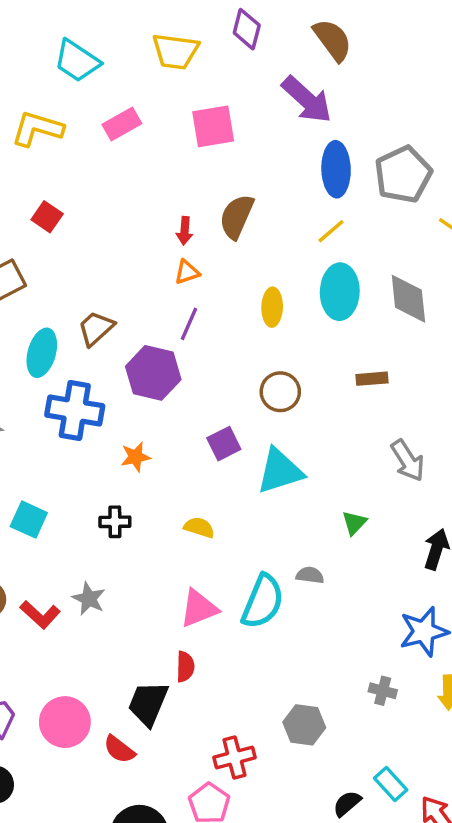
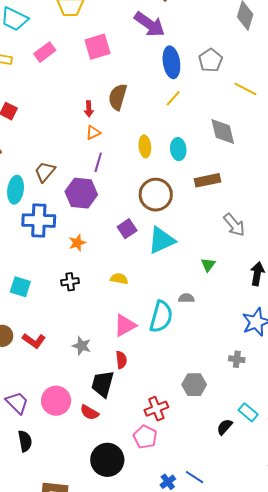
gray pentagon: (403, 174) -> (210, 60), size x0.7
cyan ellipse: (340, 292) -> (178, 149), moved, size x0.7
brown rectangle: (372, 379) -> (208, 180), size x1.4
brown circle: (280, 392) -> (156, 195), size x1.4
gray star: (89, 599) -> (82, 346), moved

